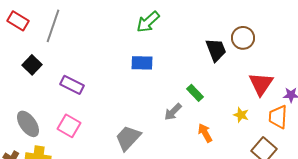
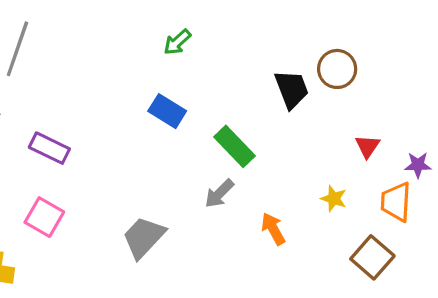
green arrow: (148, 22) -> (177, 42), size x0.7
blue rectangle: (142, 63) -> (167, 111), turned 30
red triangle: (261, 84) -> (367, 146), size x0.6
green rectangle: (195, 93) -> (234, 146), moved, size x1.4

